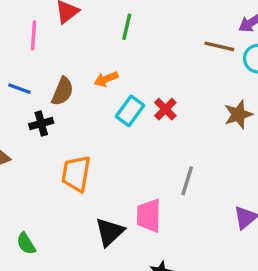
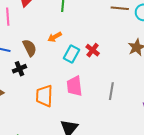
brown semicircle: (62, 91) -> (30, 48), turned -42
pink trapezoid: (149, 216) -> (74, 86), moved

